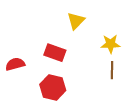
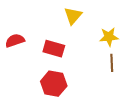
red semicircle: (15, 64) -> (15, 41), moved

